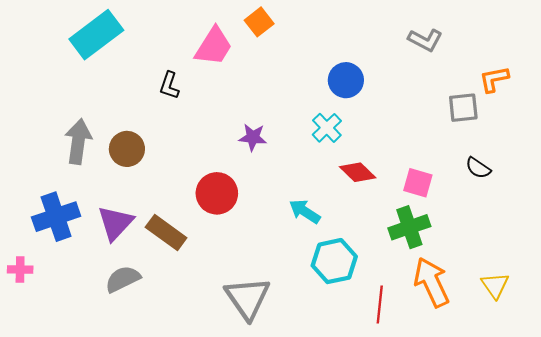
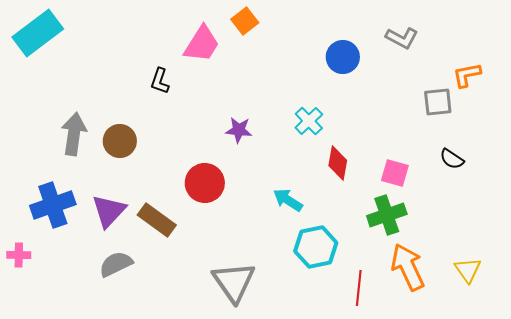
cyan rectangle: (96, 35) -> (38, 33), moved
blue circle: (346, 80) -> (343, 57), moved
red diamond: (358, 172) -> (338, 163), turned 56

